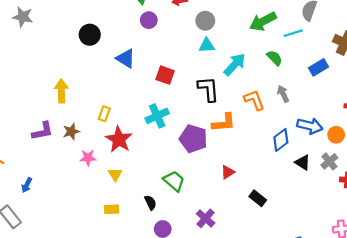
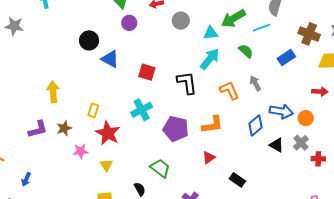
black circle: (90, 35) -> (89, 40), moved
cyan triangle: (207, 45) -> (211, 33), moved
orange L-shape: (224, 123) -> (212, 125), moved

